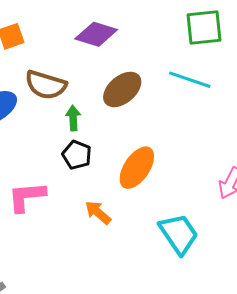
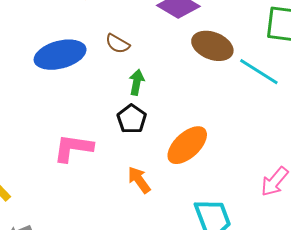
brown semicircle: (46, 85) -> (118, 44), size x0.6
brown ellipse: (122, 89) -> (212, 46), moved, turned 48

